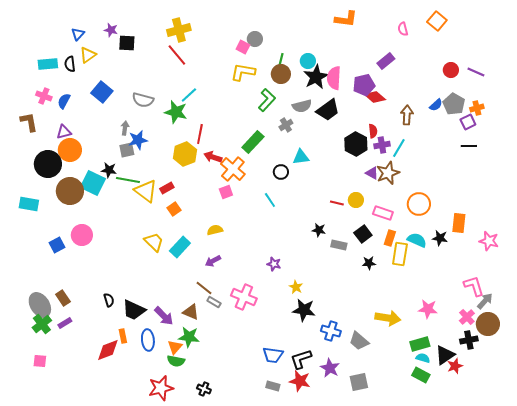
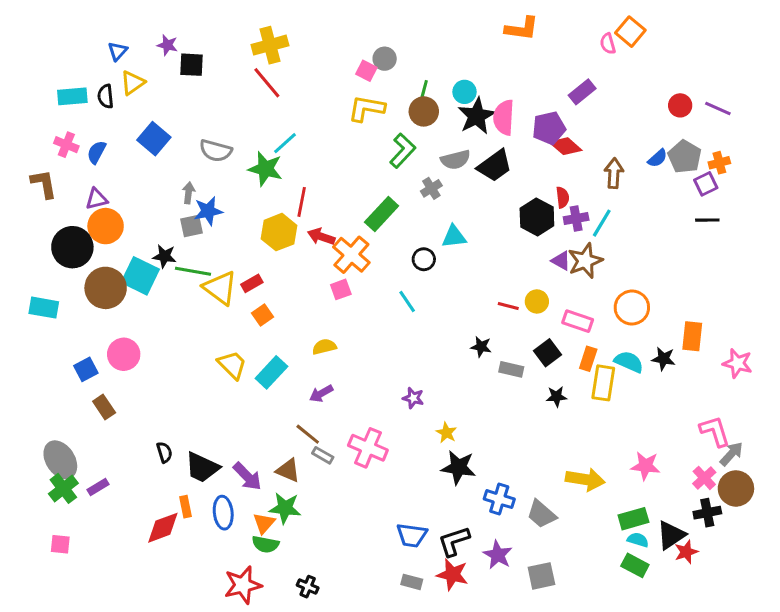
orange square: (437, 21) -> (630, 32), moved
brown rectangle: (63, 298) -> (104, 407), moved

